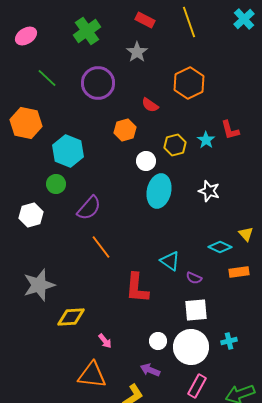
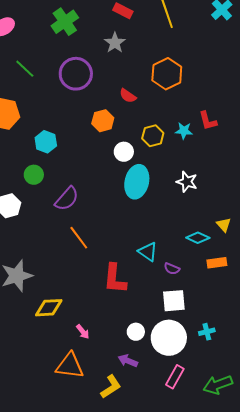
cyan star: (206, 140) -> (184, 131), turned -30
cyan hexagon: (68, 151) -> (46, 142), size x0.7

